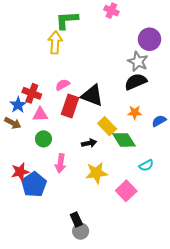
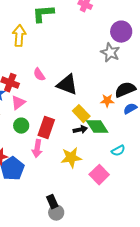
yellow arrow: (55, 42) -> (19, 36), moved
black semicircle: (136, 82) -> (125, 90), moved
pink semicircle: (63, 85) -> (39, 75), turned -96
red rectangle: (70, 106) -> (46, 128), moved
pink triangle: (40, 115) -> (18, 103), turned -35
black arrow: (89, 143) -> (80, 130), moved

